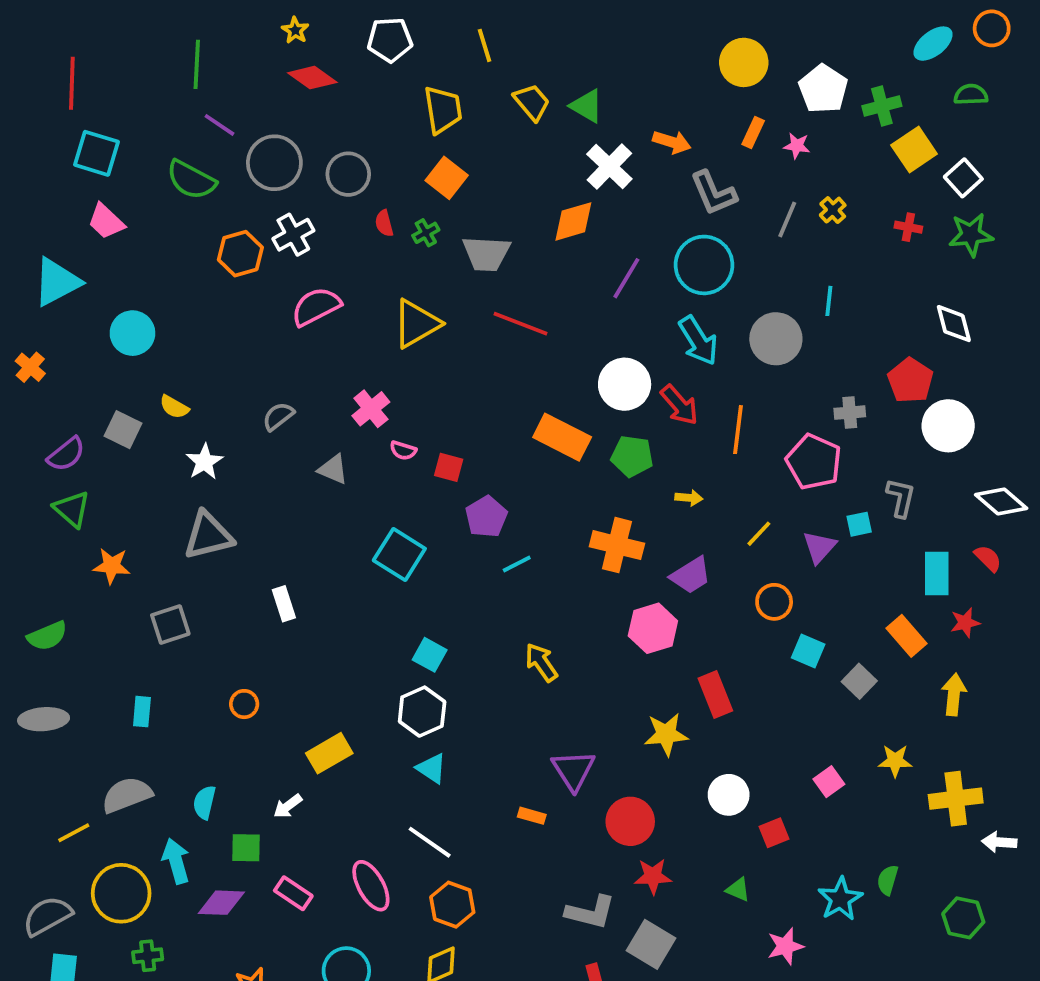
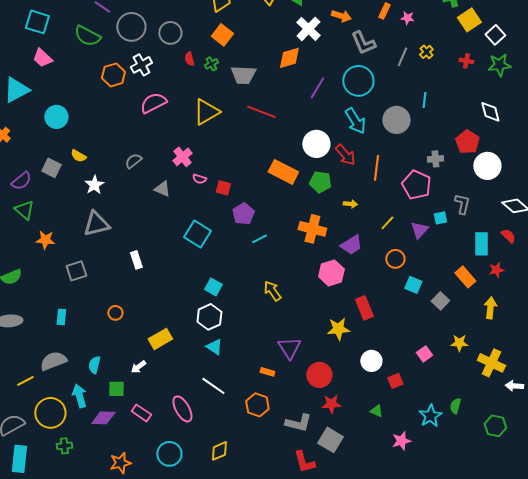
yellow cross: (956, 799) -> (491, 363), turned 32
orange hexagon: (452, 905) -> (257, 405), moved

